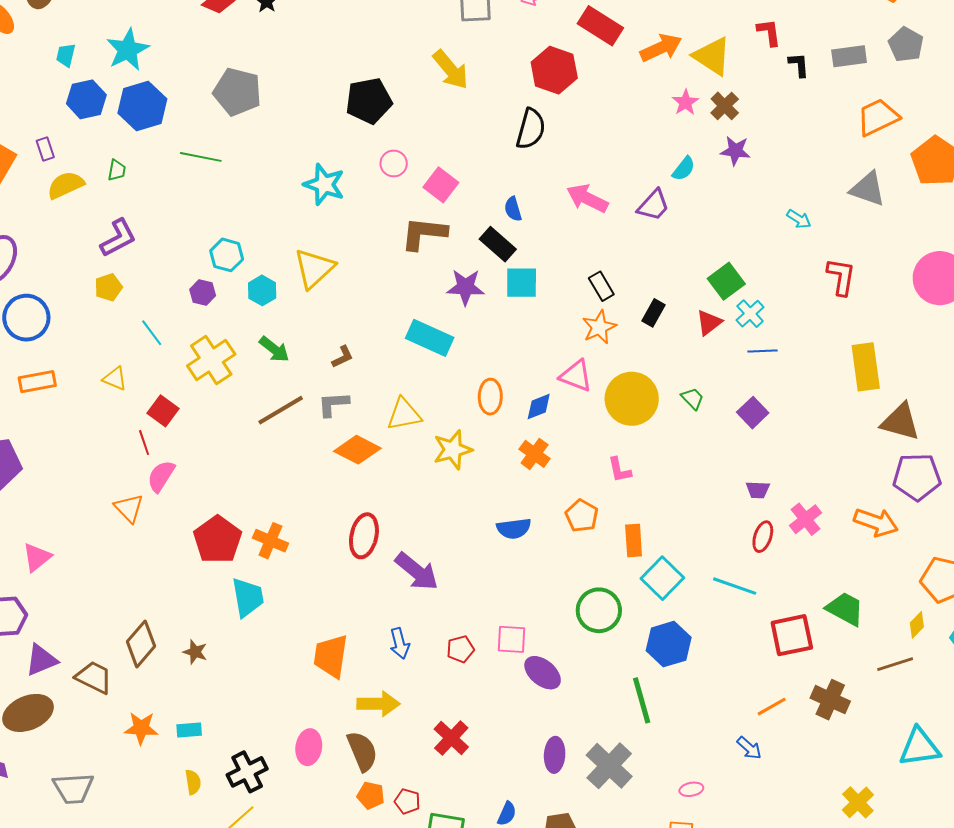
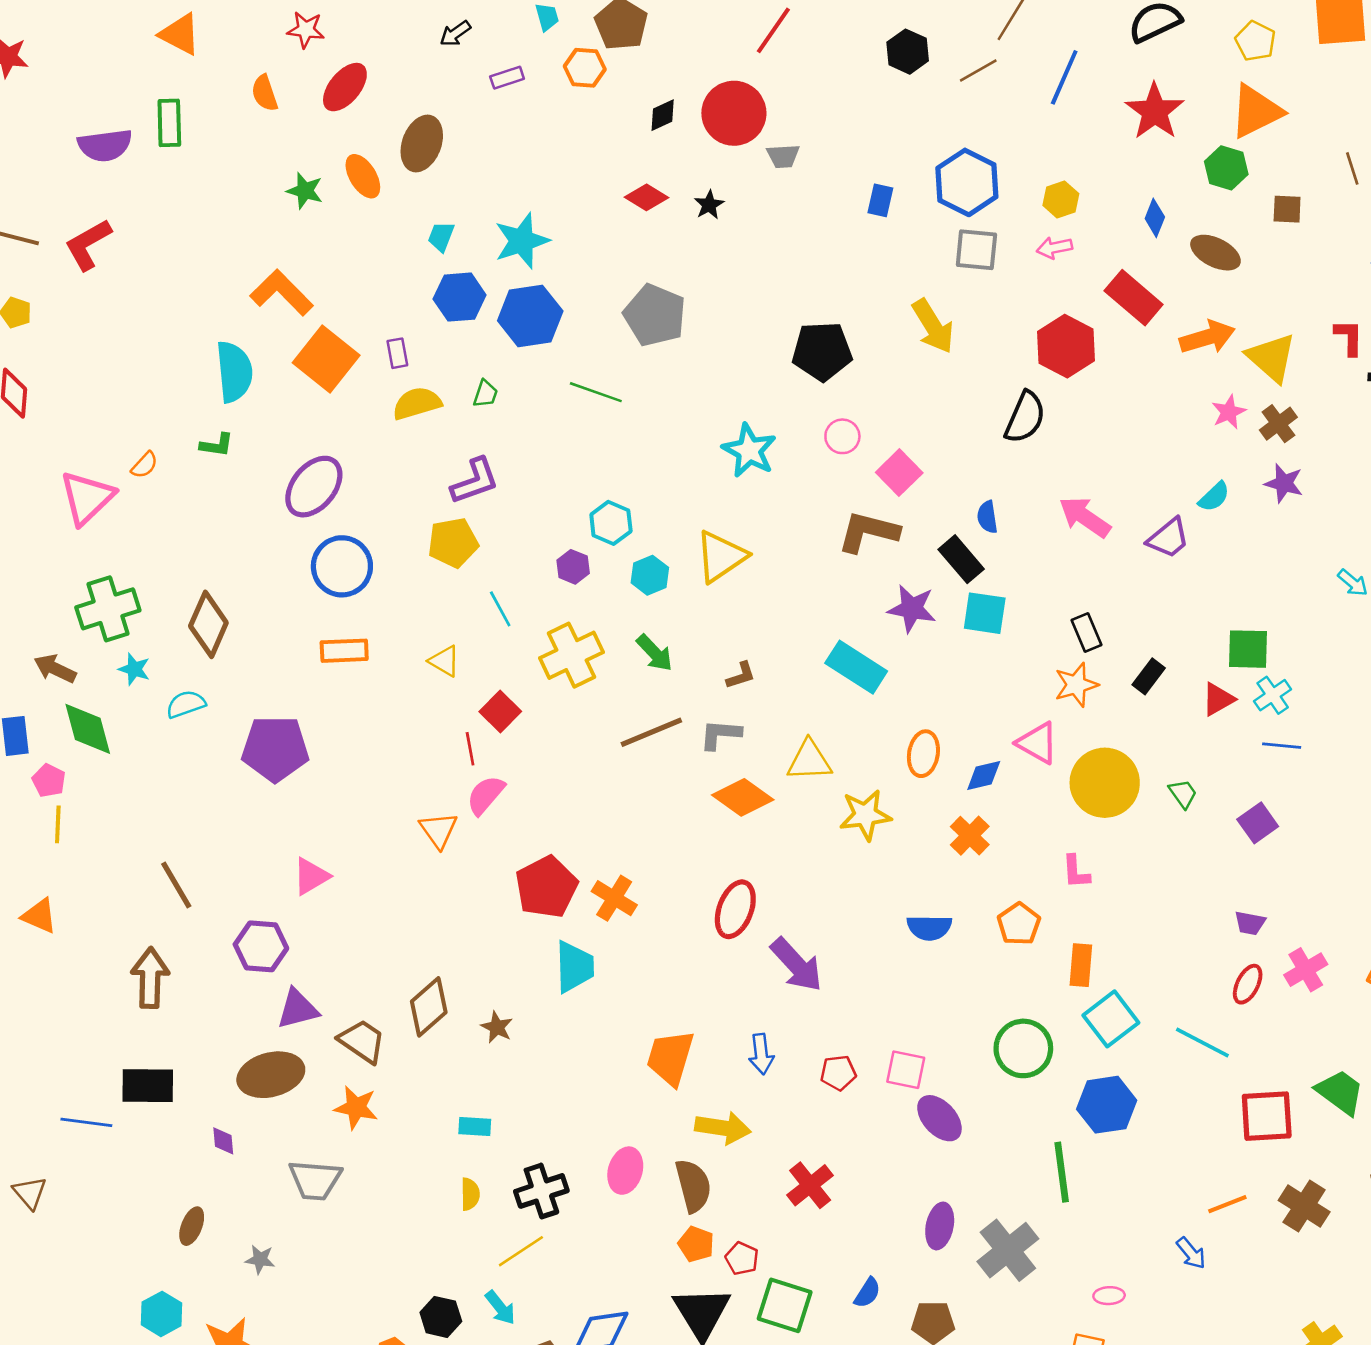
green square: (726, 281) -> (1248, 649), turned 30
yellow pentagon: (108, 287) -> (453, 543), size x1.4
orange star: (141, 728) -> (356, 1108), moved

